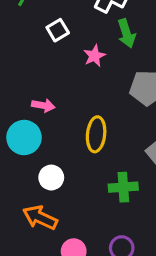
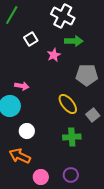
green arrow: (127, 33) -> (74, 41), turned -72
yellow ellipse: (96, 134) -> (68, 104), moved, turned -45

